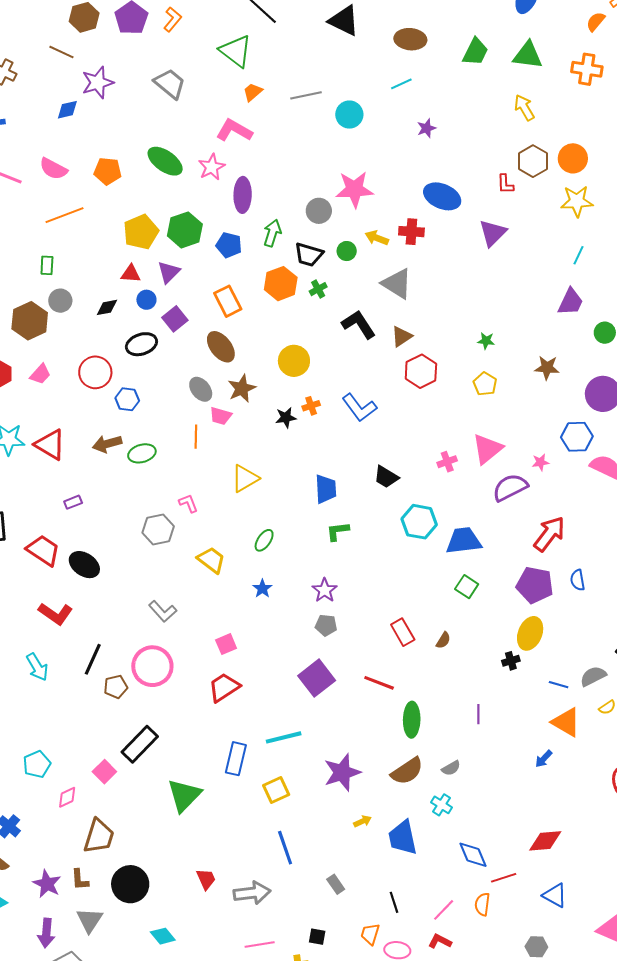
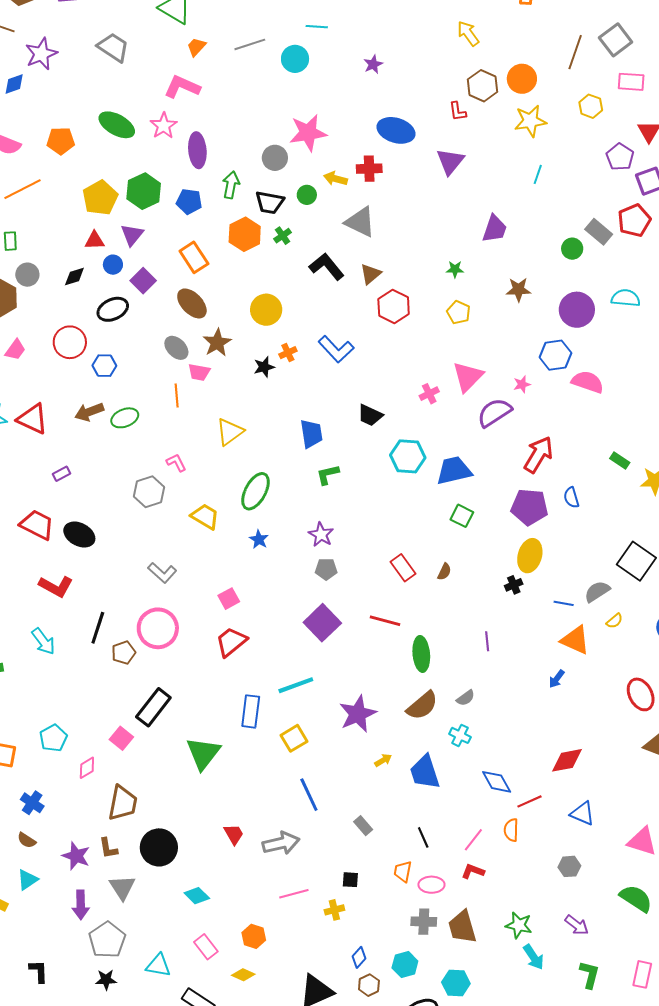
cyan line: (401, 84) -> (317, 27), moved, turned 35
purple trapezoid: (571, 302) -> (495, 229), moved
green ellipse: (264, 540) -> (255, 491), size x1.6

